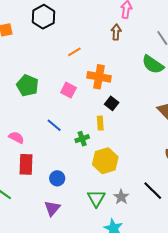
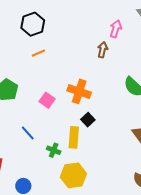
orange line: (74, 52) -> (38, 53), moved
yellow rectangle: (100, 123) -> (74, 137), size x1.5
green cross: (82, 139) -> (54, 150), turned 32

